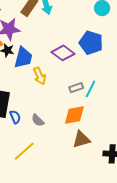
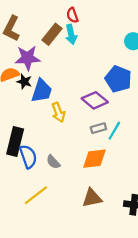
purple diamond: (63, 53) -> (95, 100), moved
blue semicircle: (15, 117) -> (28, 157), size x1.5
brown triangle: (81, 139) -> (92, 198), moved

